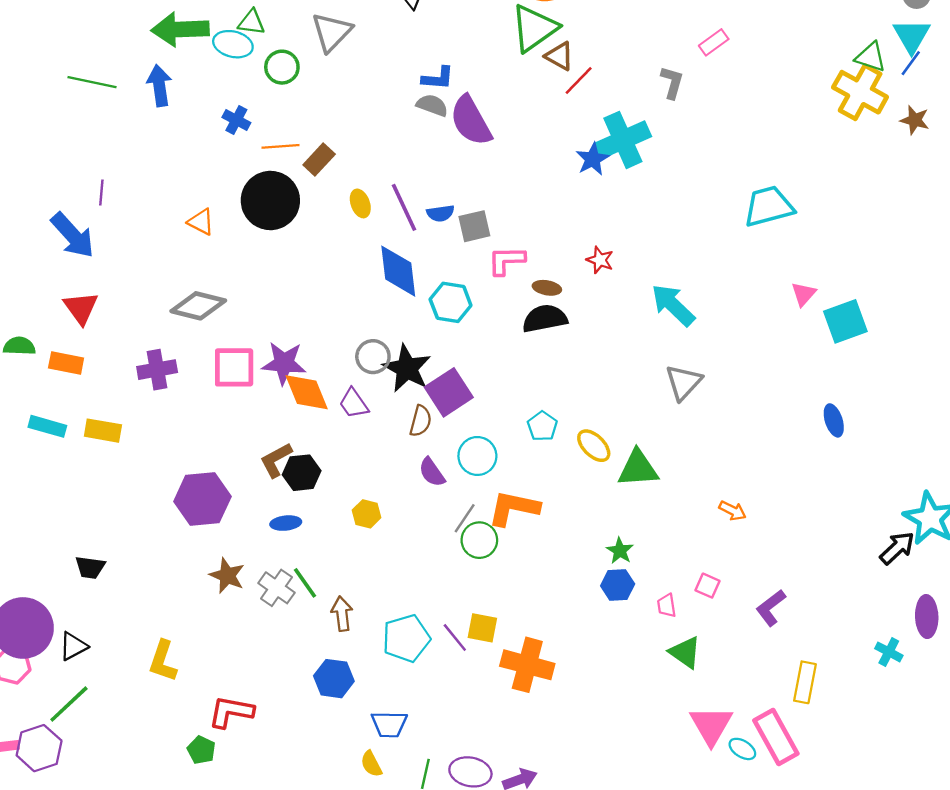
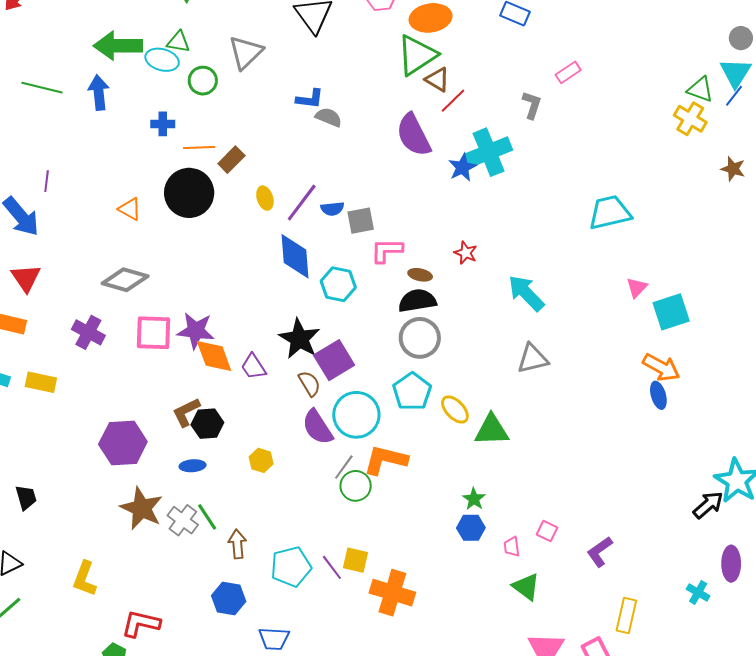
blue L-shape: (438, 78) -> (310, 99), moved
yellow cross: (860, 92) -> (690, 119), size x0.7
blue cross: (236, 120) -> (163, 124), turned -30
brown star: (915, 120) -> (733, 169), moved
purple semicircle: (471, 121) -> (414, 135), moved
purple line: (404, 207) -> (302, 203), turned 60
gray circle: (373, 357) -> (420, 338), moved, size x1.4
purple cross: (157, 370) -> (88, 332), turned 36
gray triangle: (683, 382) -> (533, 359), turned 32
brown semicircle: (421, 421) -> (309, 384), turned -48
cyan pentagon: (542, 426) -> (412, 392), size x1.5
cyan circle: (477, 456) -> (356, 415), size x1.4
purple semicircle: (432, 472) -> (317, 427), size x1.4
orange arrow: (732, 511) -> (661, 367), moved, size x1.6
black trapezoid: (90, 567) -> (26, 498), turned -116
brown star: (227, 576) -> (142, 508), size x1.4

